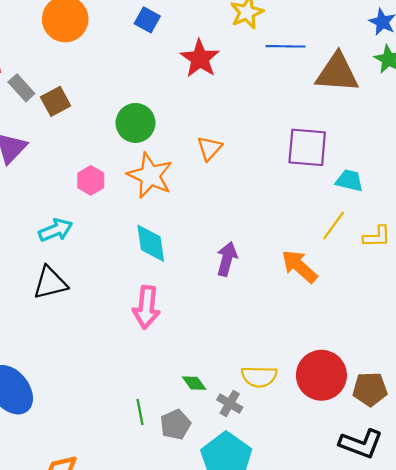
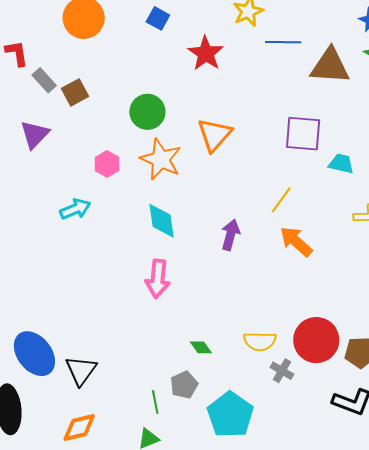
orange triangle: (209, 148) -> (214, 135), size x1.5
yellow line: (334, 226) -> (281, 200), moved
black triangle: (50, 283) -> (81, 370), moved, turned -40
gray cross: (230, 403) -> (282, 371), moved
green line: (140, 412) -> (155, 402), moved

